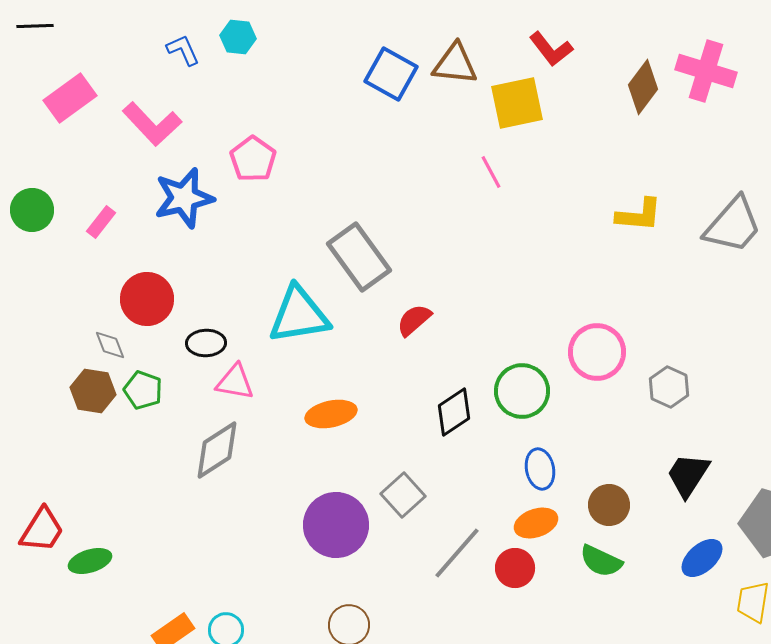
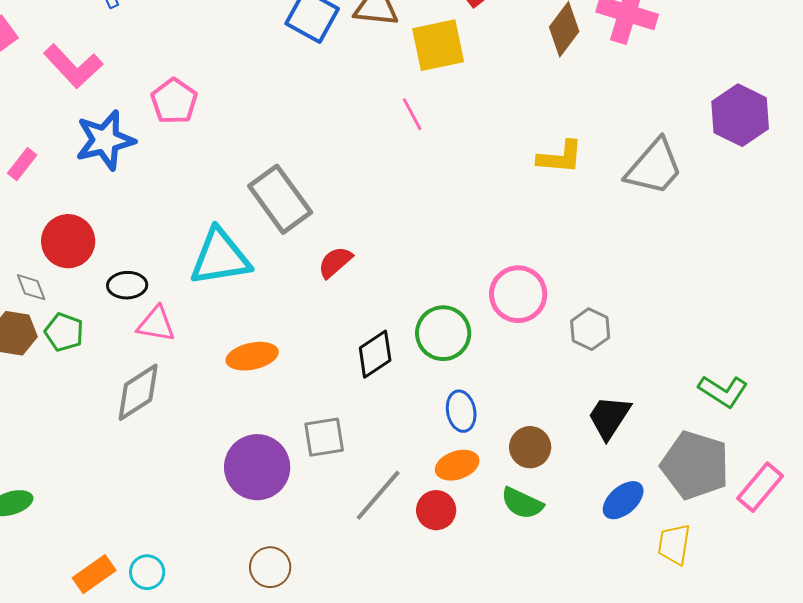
gray square: (403, 495) -> (324, 437), turned 33

